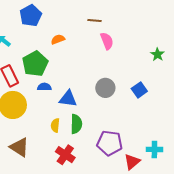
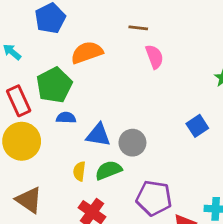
orange semicircle: (58, 39) -> (87, 52), size x1.6
gray circle: (105, 88) -> (132, 143), moved
green semicircle: (76, 124) -> (109, 170), turned -114

